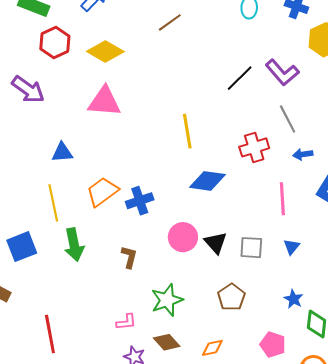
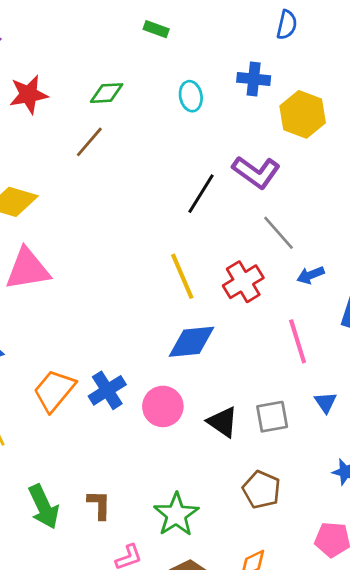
yellow line: (187, 131) -> (182, 276), moved
pink circle: (183, 237) -> (163, 406), moved
green arrow: (74, 245) -> (44, 507), moved
brown L-shape: (129, 257) -> (99, 505), moved

